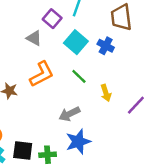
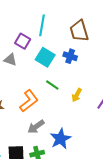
orange L-shape: (42, 74) -> (29, 101), moved
yellow arrow: (106, 93) -> (77, 95), turned 56
gray arrow: (69, 114) -> (36, 127), moved

